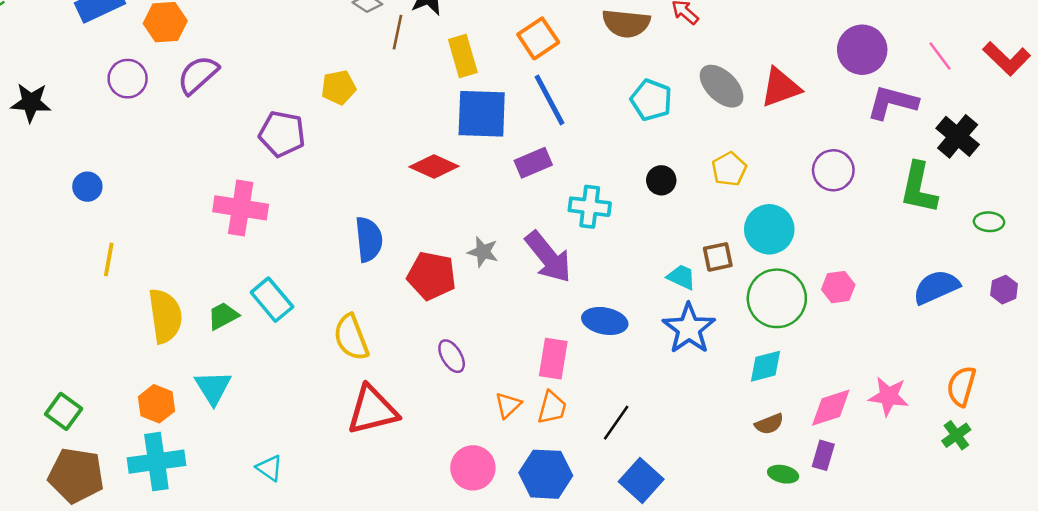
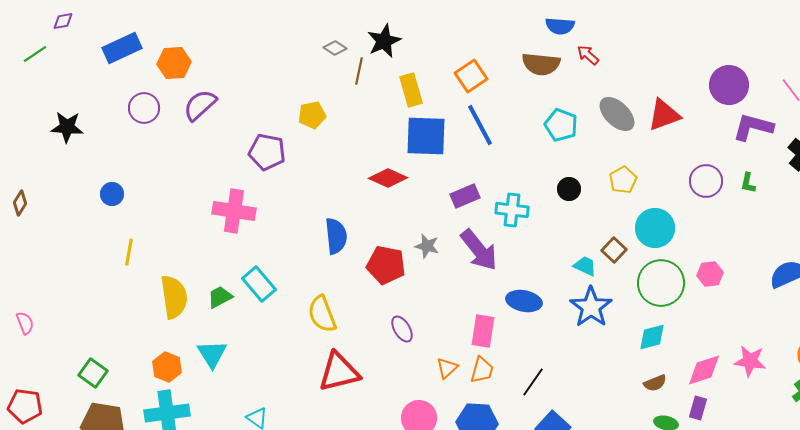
purple rectangle: (533, 163) -> (465, 196), moved
green L-shape: (919, 188) -> (748, 183), moved, size x0.5
brown square: (718, 257) -> (614, 250), turned -35

